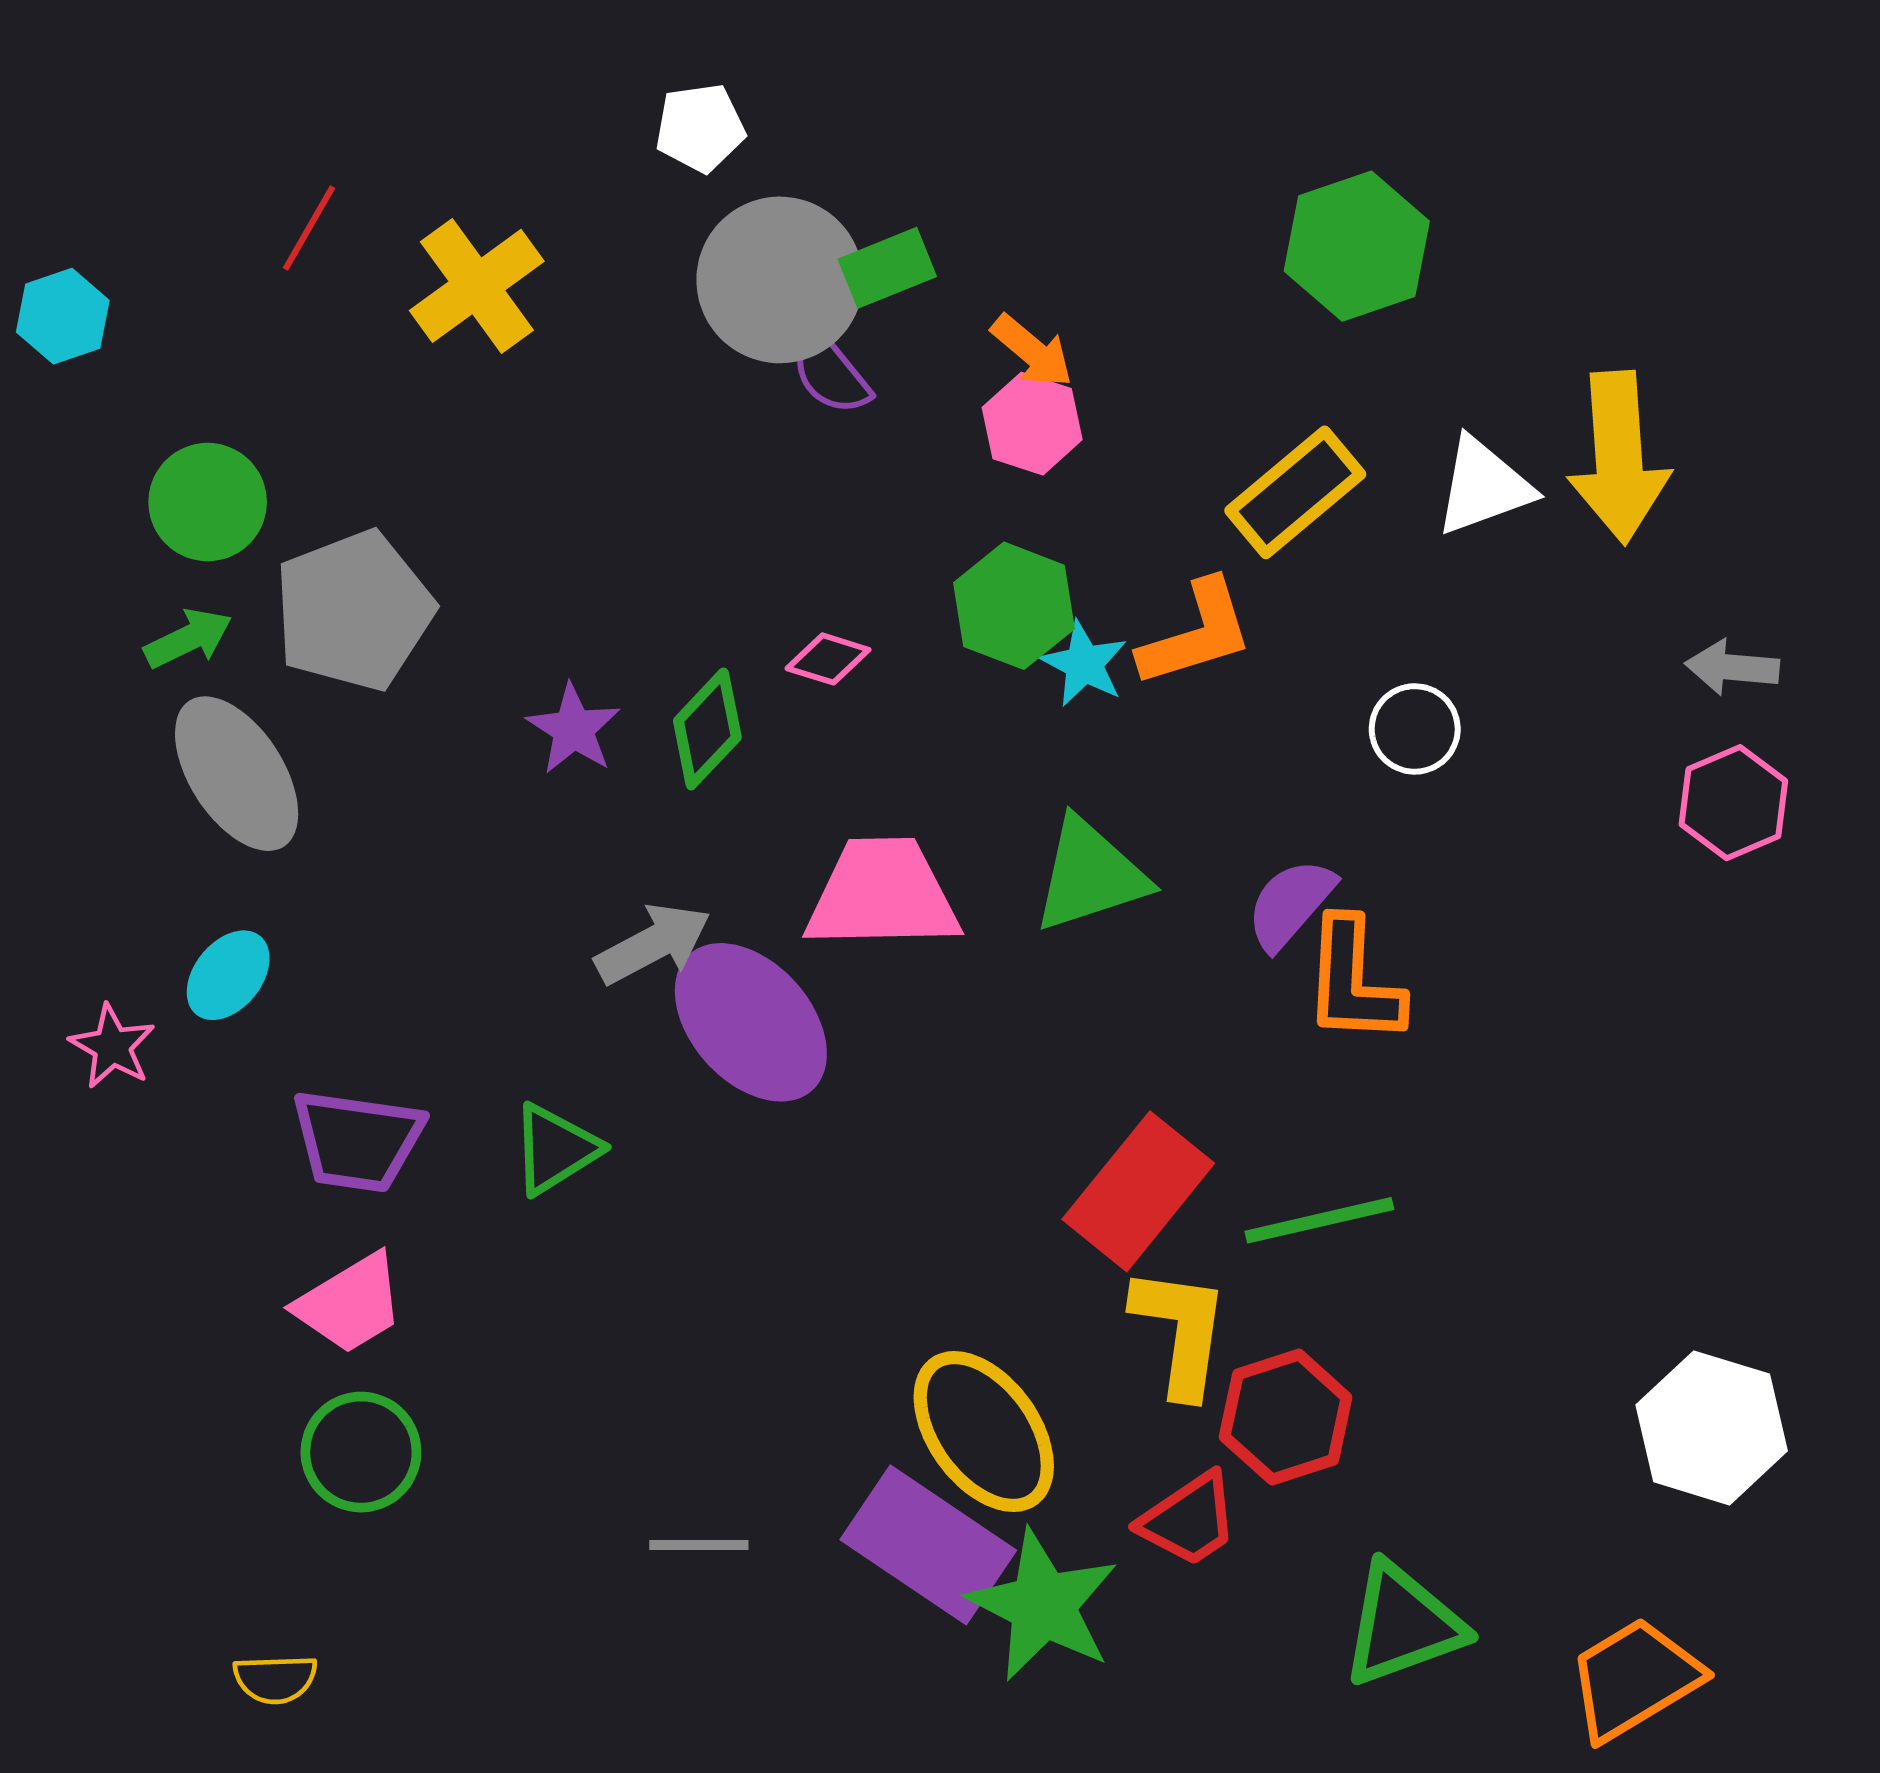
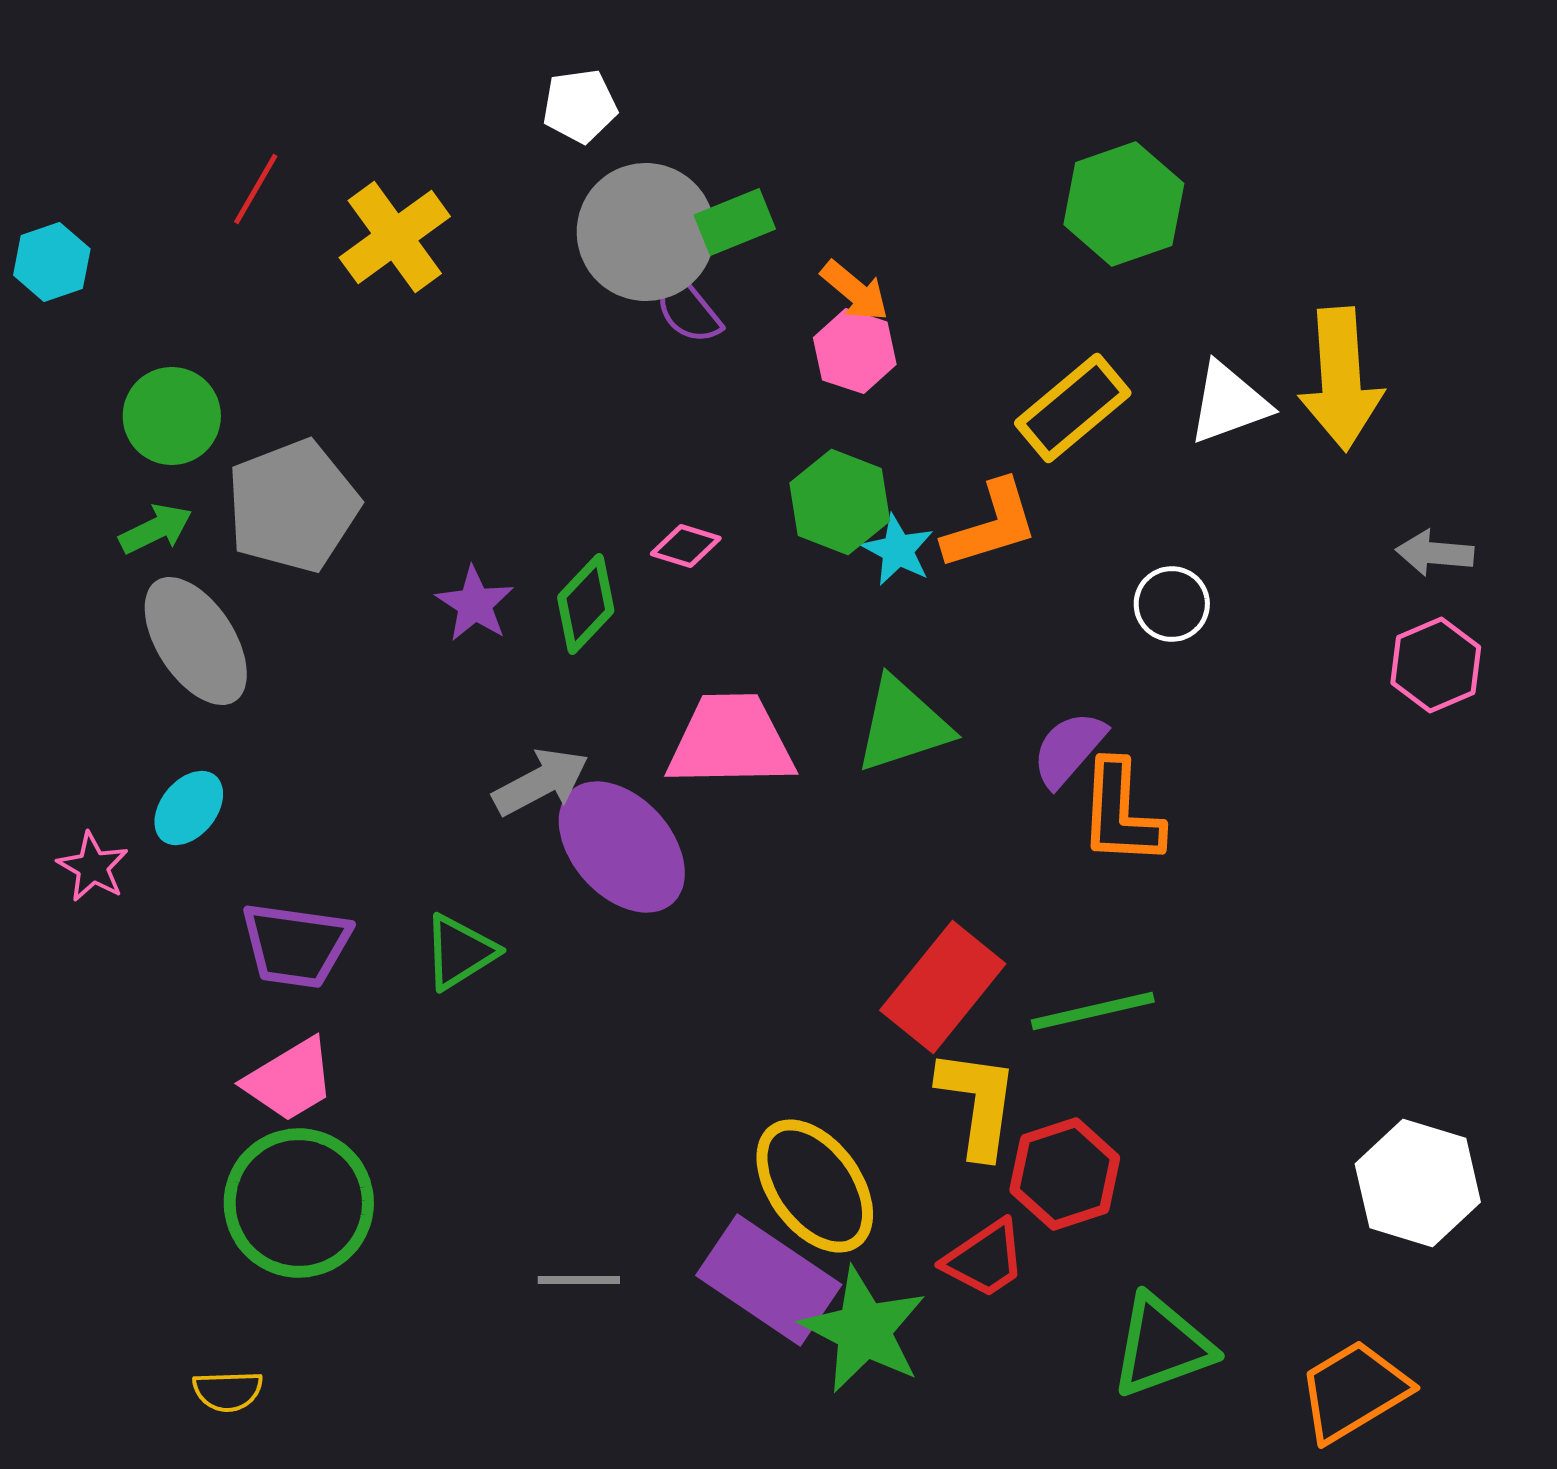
green circle: (361, 1452) -> (299, 1203), size x1.5

